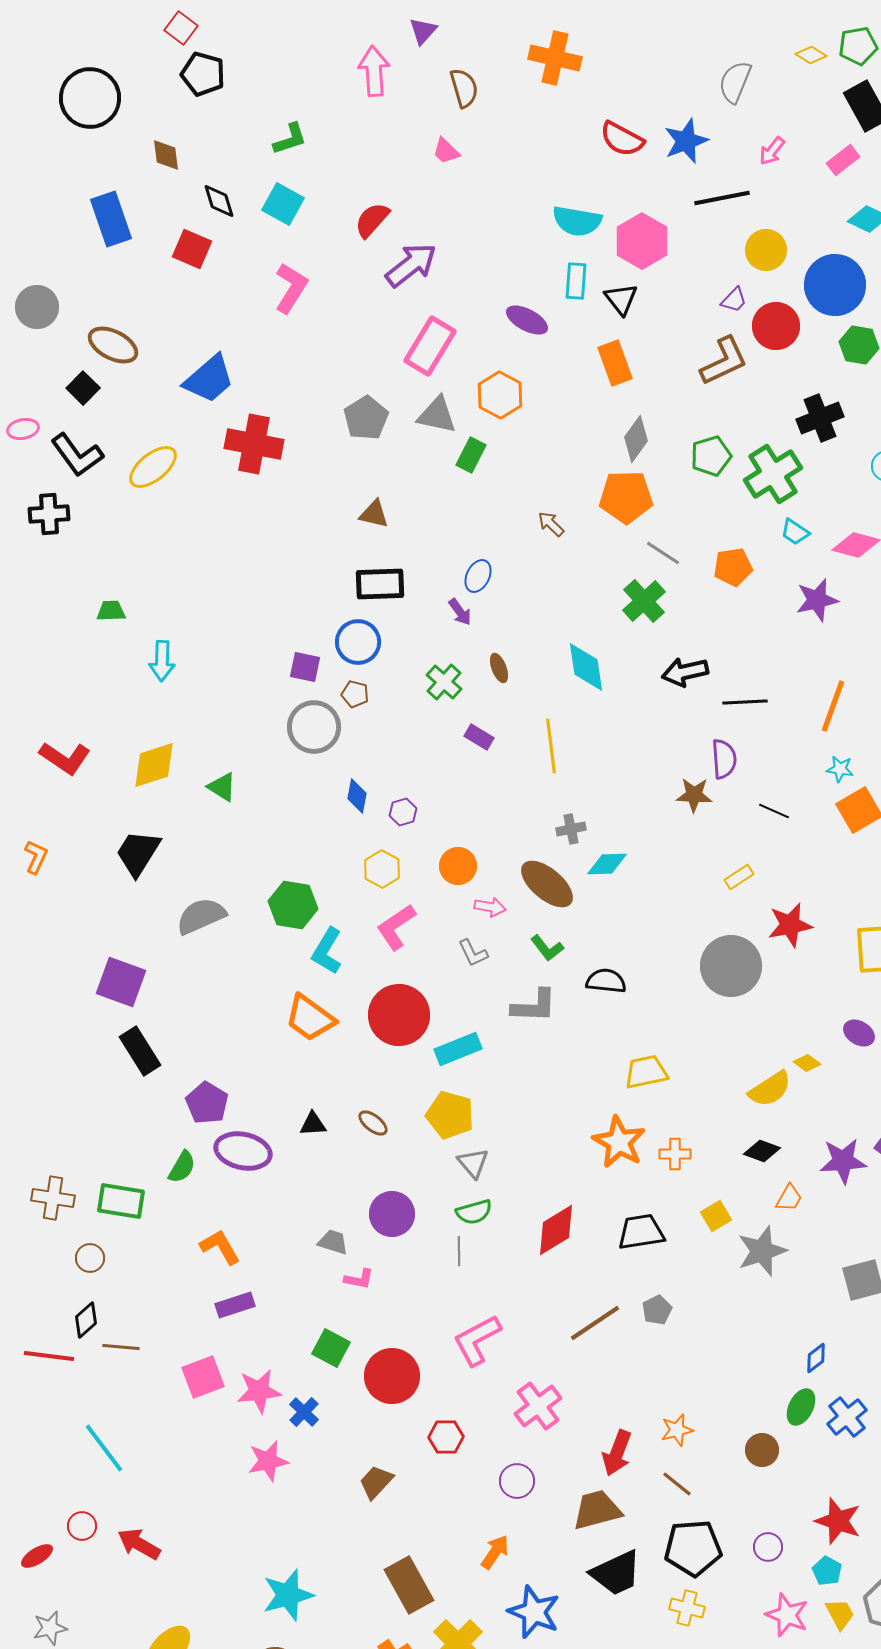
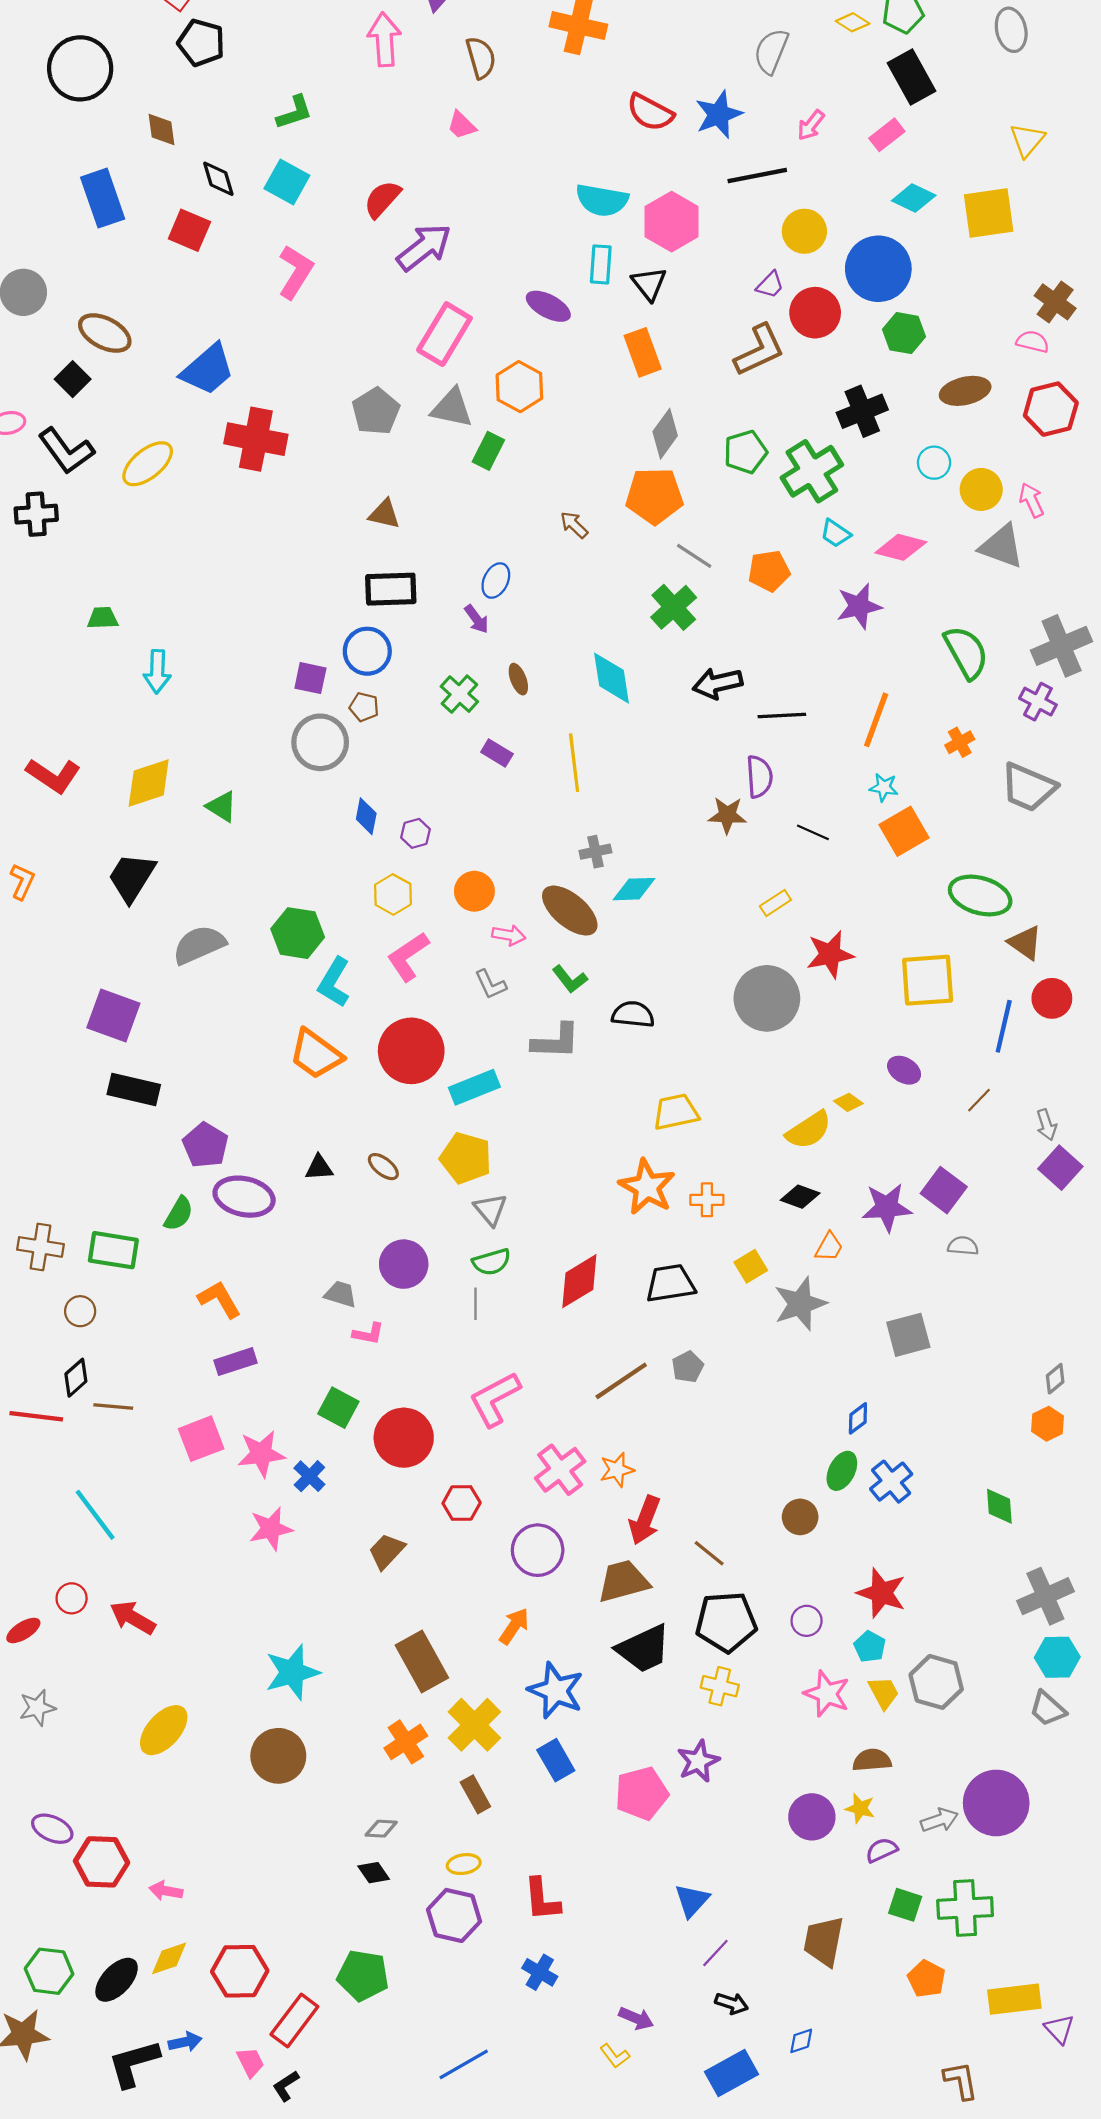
black rectangle: (140, 1051) -> (134, 1089), turned -45
orange star: (677, 1430) -> (617, 1470), moved
purple circle: (517, 1481) -> (538, 1550), size x1.4

